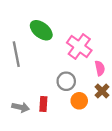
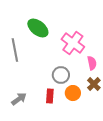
red rectangle: (43, 104) -> (50, 96), moved
gray arrow: (21, 107) -> (19, 99), turned -49

